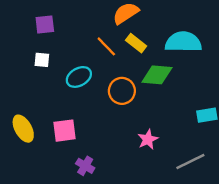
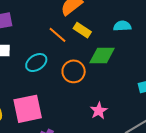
cyan semicircle: (183, 42) -> (122, 26), size x0.6
pink square: (64, 131) -> (28, 109), size x1.4

